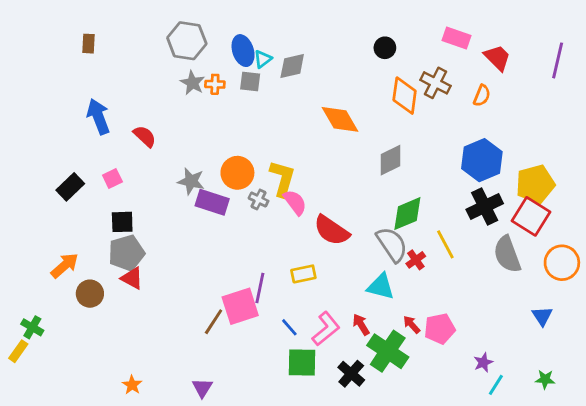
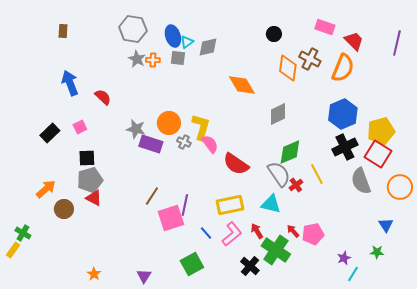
orange semicircle: (482, 96) -> (343, 68), size x1.8
yellow rectangle: (303, 274) -> (230, 205), moved, size x1.5
brown line: (214, 322) -> (152, 196), moved
green square: (302, 362) -> (192, 264), moved, turned -30
green star: (545, 379) -> (377, 252), moved

